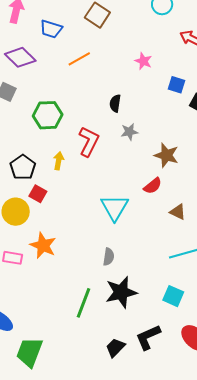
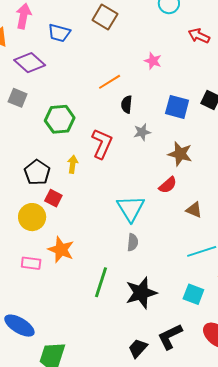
orange line: (79, 59) -> (110, 82), moved
blue square: (176, 85) -> (177, 107), moved, size x1.4
gray semicircle: (109, 257) -> (133, 242), moved
green line: (83, 303) -> (101, 282), moved

